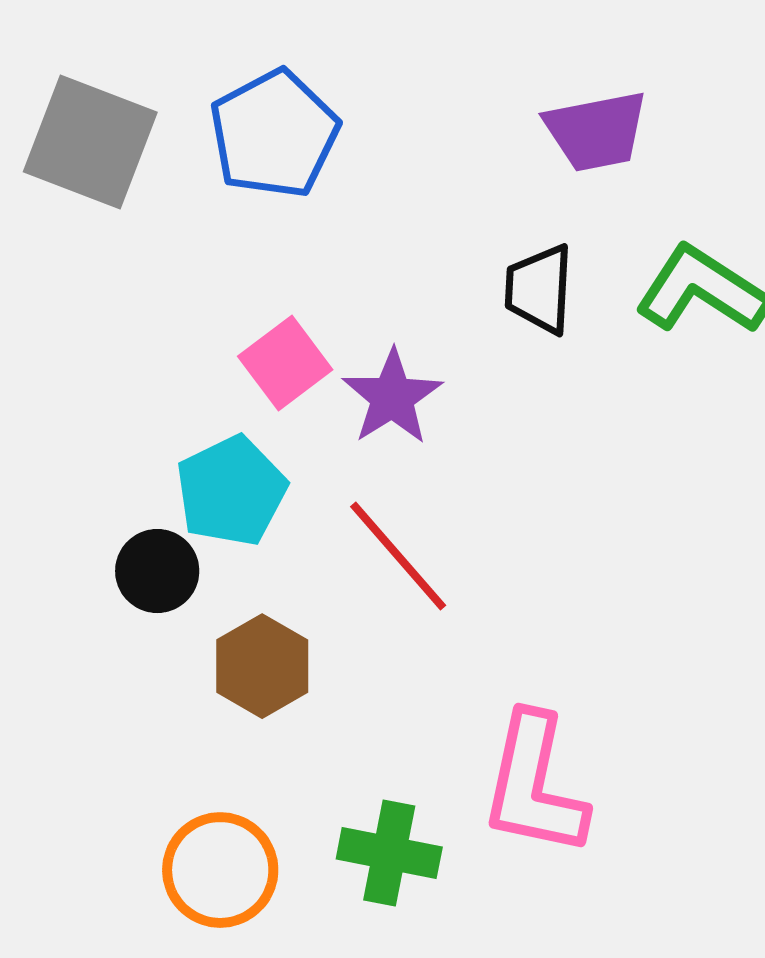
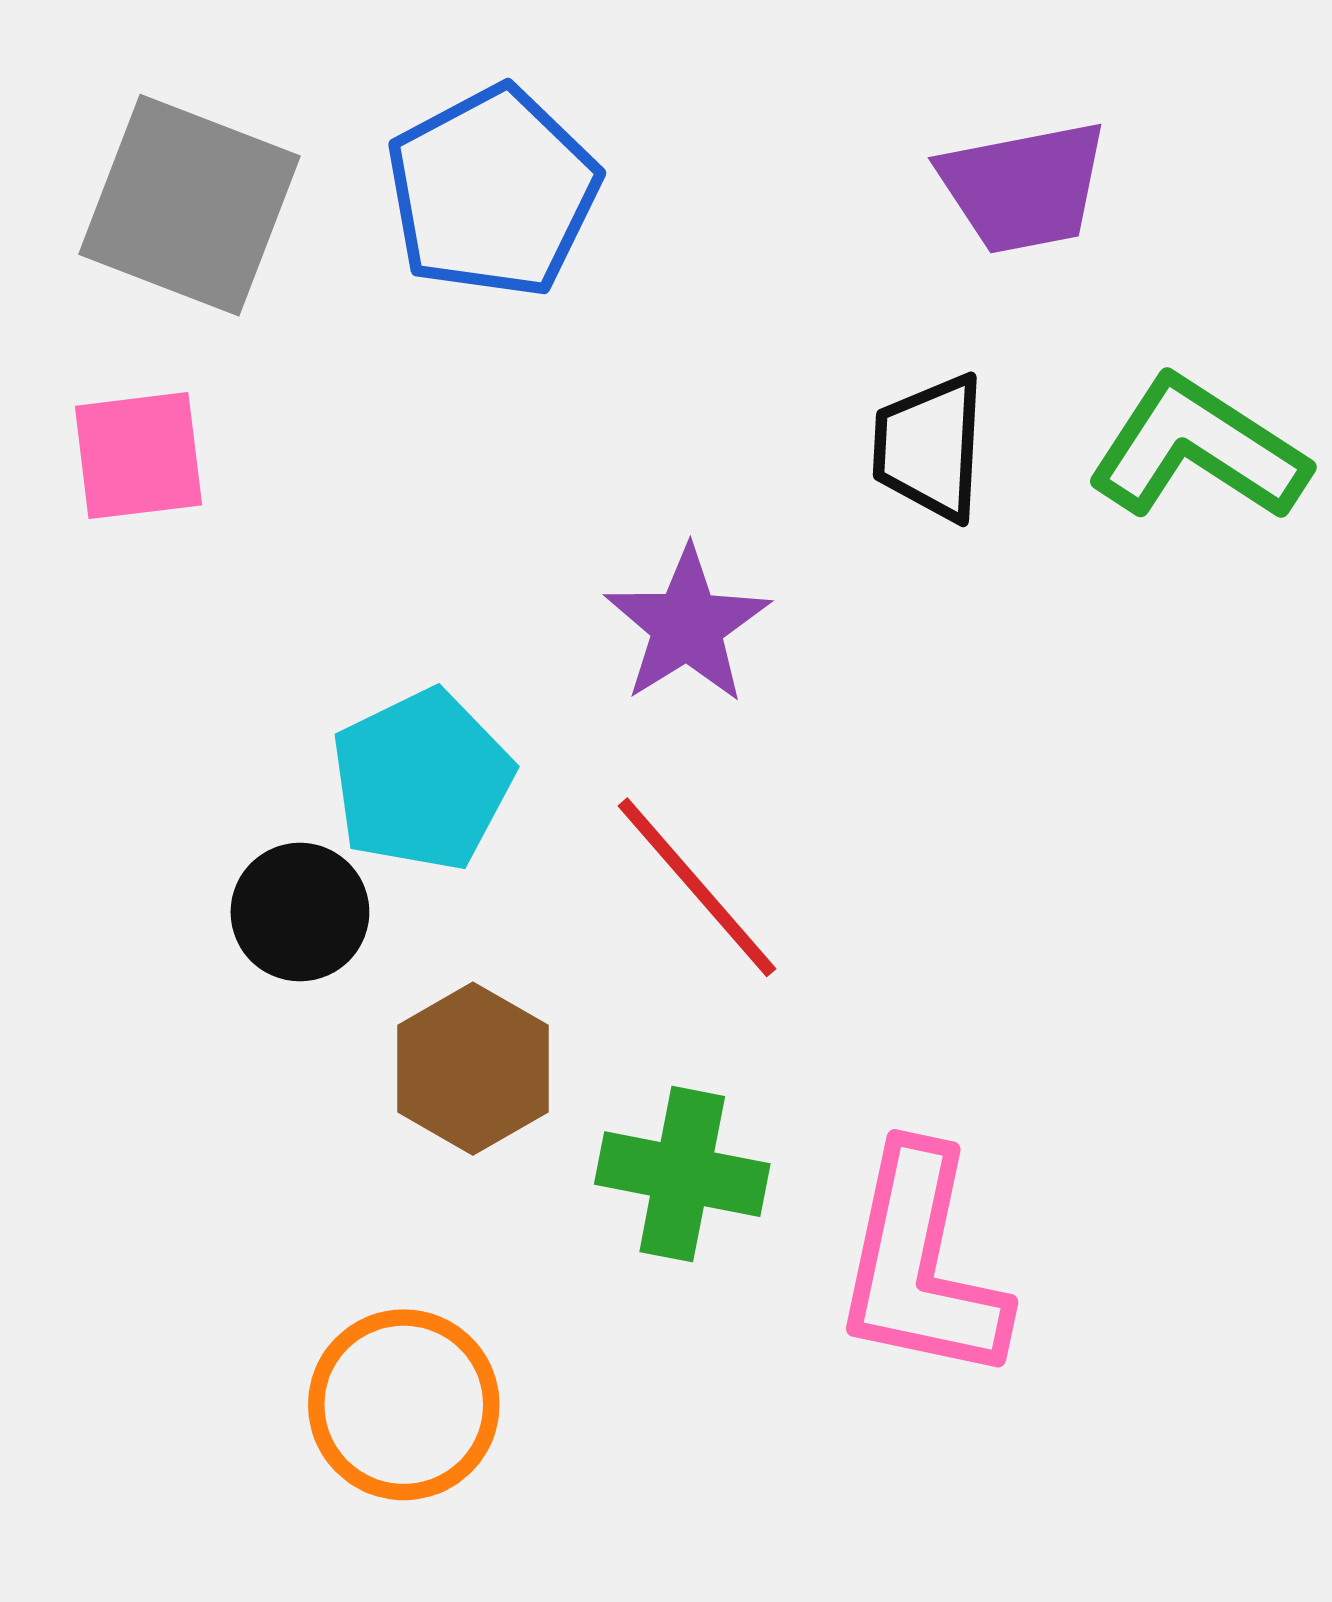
pink square: (285, 363) -> (138, 456), moved, turned 30
green cross: (389, 853) -> (682, 1174), moved

